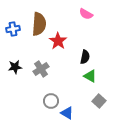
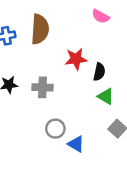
red star: (58, 41) -> (76, 59), moved, turned 30
gray cross: (41, 69) -> (42, 87), turned 35

